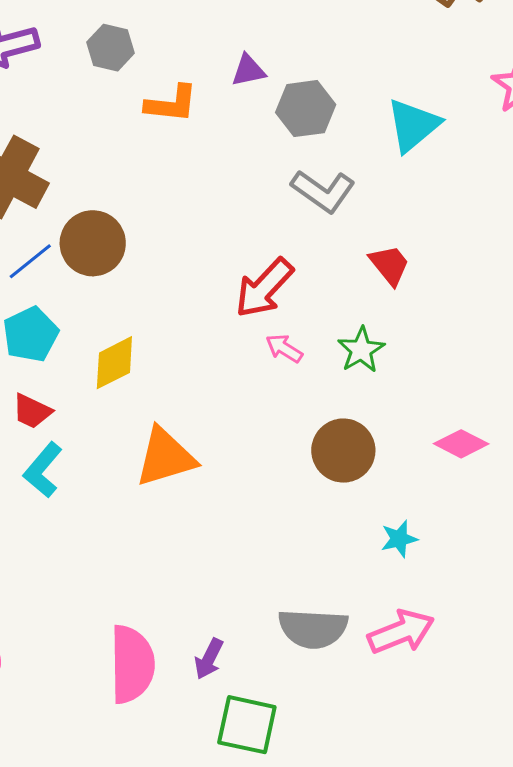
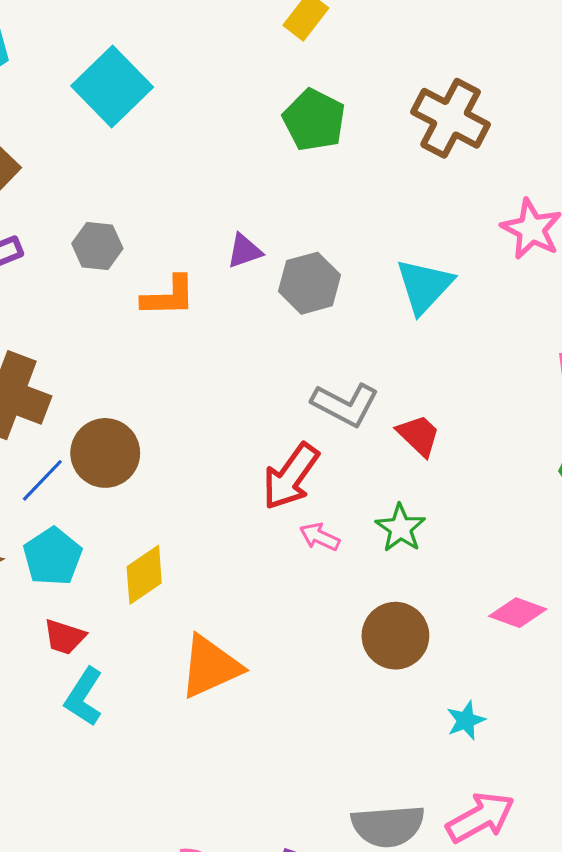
gray L-shape: (323, 191) -> (345, 405), moved

